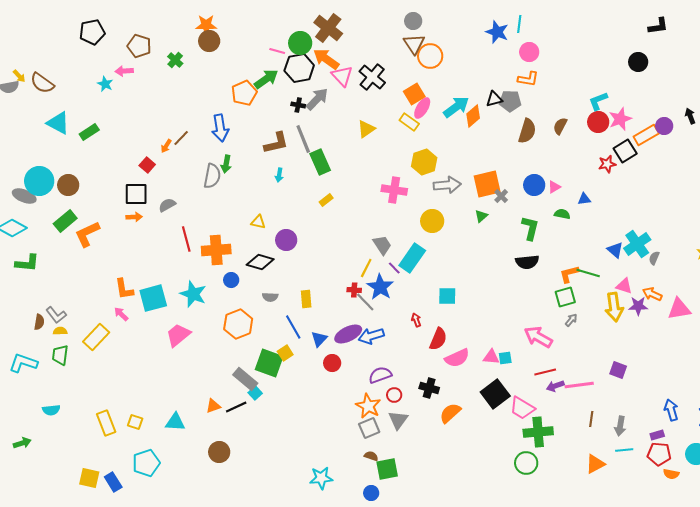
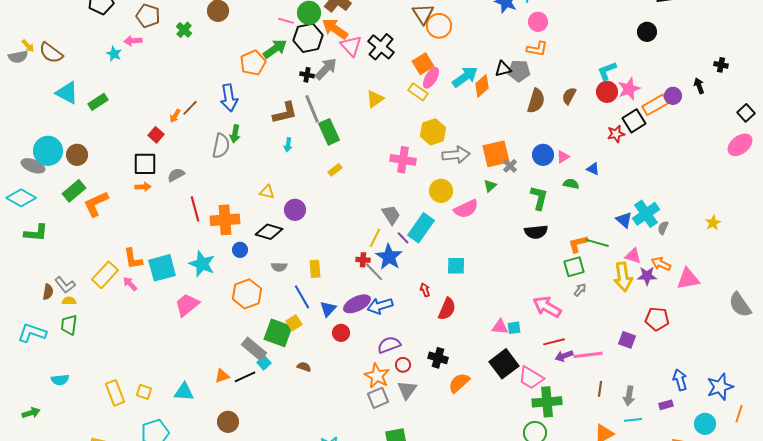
blue triangle: (584, 199) -> (593, 169), turned 32
yellow rectangle: (96, 337) -> (105, 275), moved
pink semicircle: (457, 358) -> (466, 209), moved
red pentagon: (659, 454) -> (657, 319), moved
brown semicircle: (371, 456) -> (304, 367), moved

